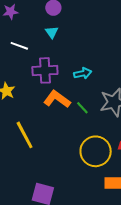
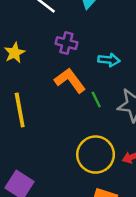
purple cross: (45, 70) -> (66, 43), size x0.7

